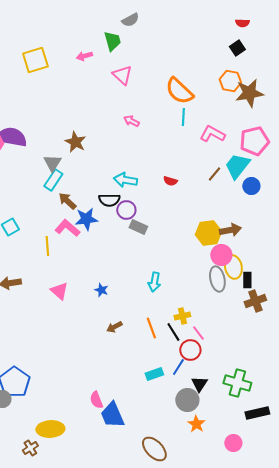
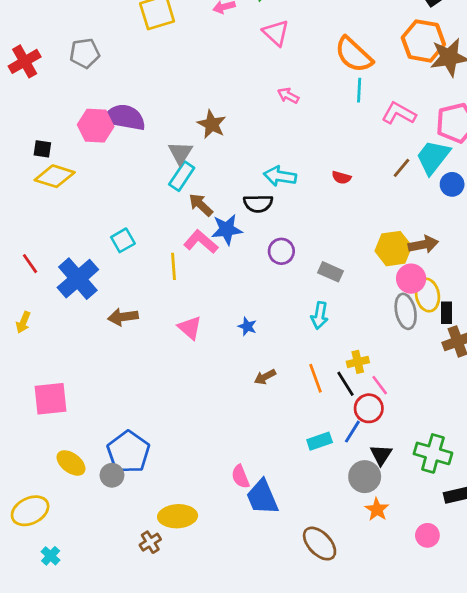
orange hexagon: (230, 81) -> (423, 41), size x1.4
purple circle: (126, 210) -> (281, 251), moved
gray rectangle: (138, 227) -> (331, 272), moved

